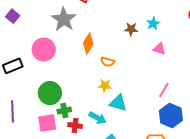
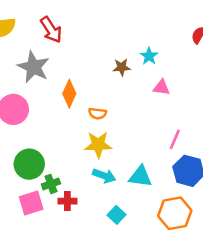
yellow star: (105, 86) -> (98, 145), size x1.5
cyan triangle: (118, 103) -> (140, 176), moved
cyan arrow: (98, 118) -> (104, 176), moved

